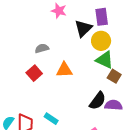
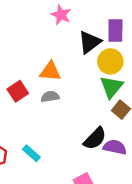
gray semicircle: (42, 48) -> (50, 97), moved
green triangle: (105, 60) -> (111, 87), turned 36
orange triangle: (64, 70) -> (50, 71), moved

